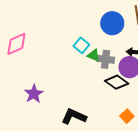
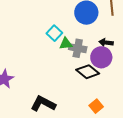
green triangle: (93, 55) -> (66, 44), turned -32

